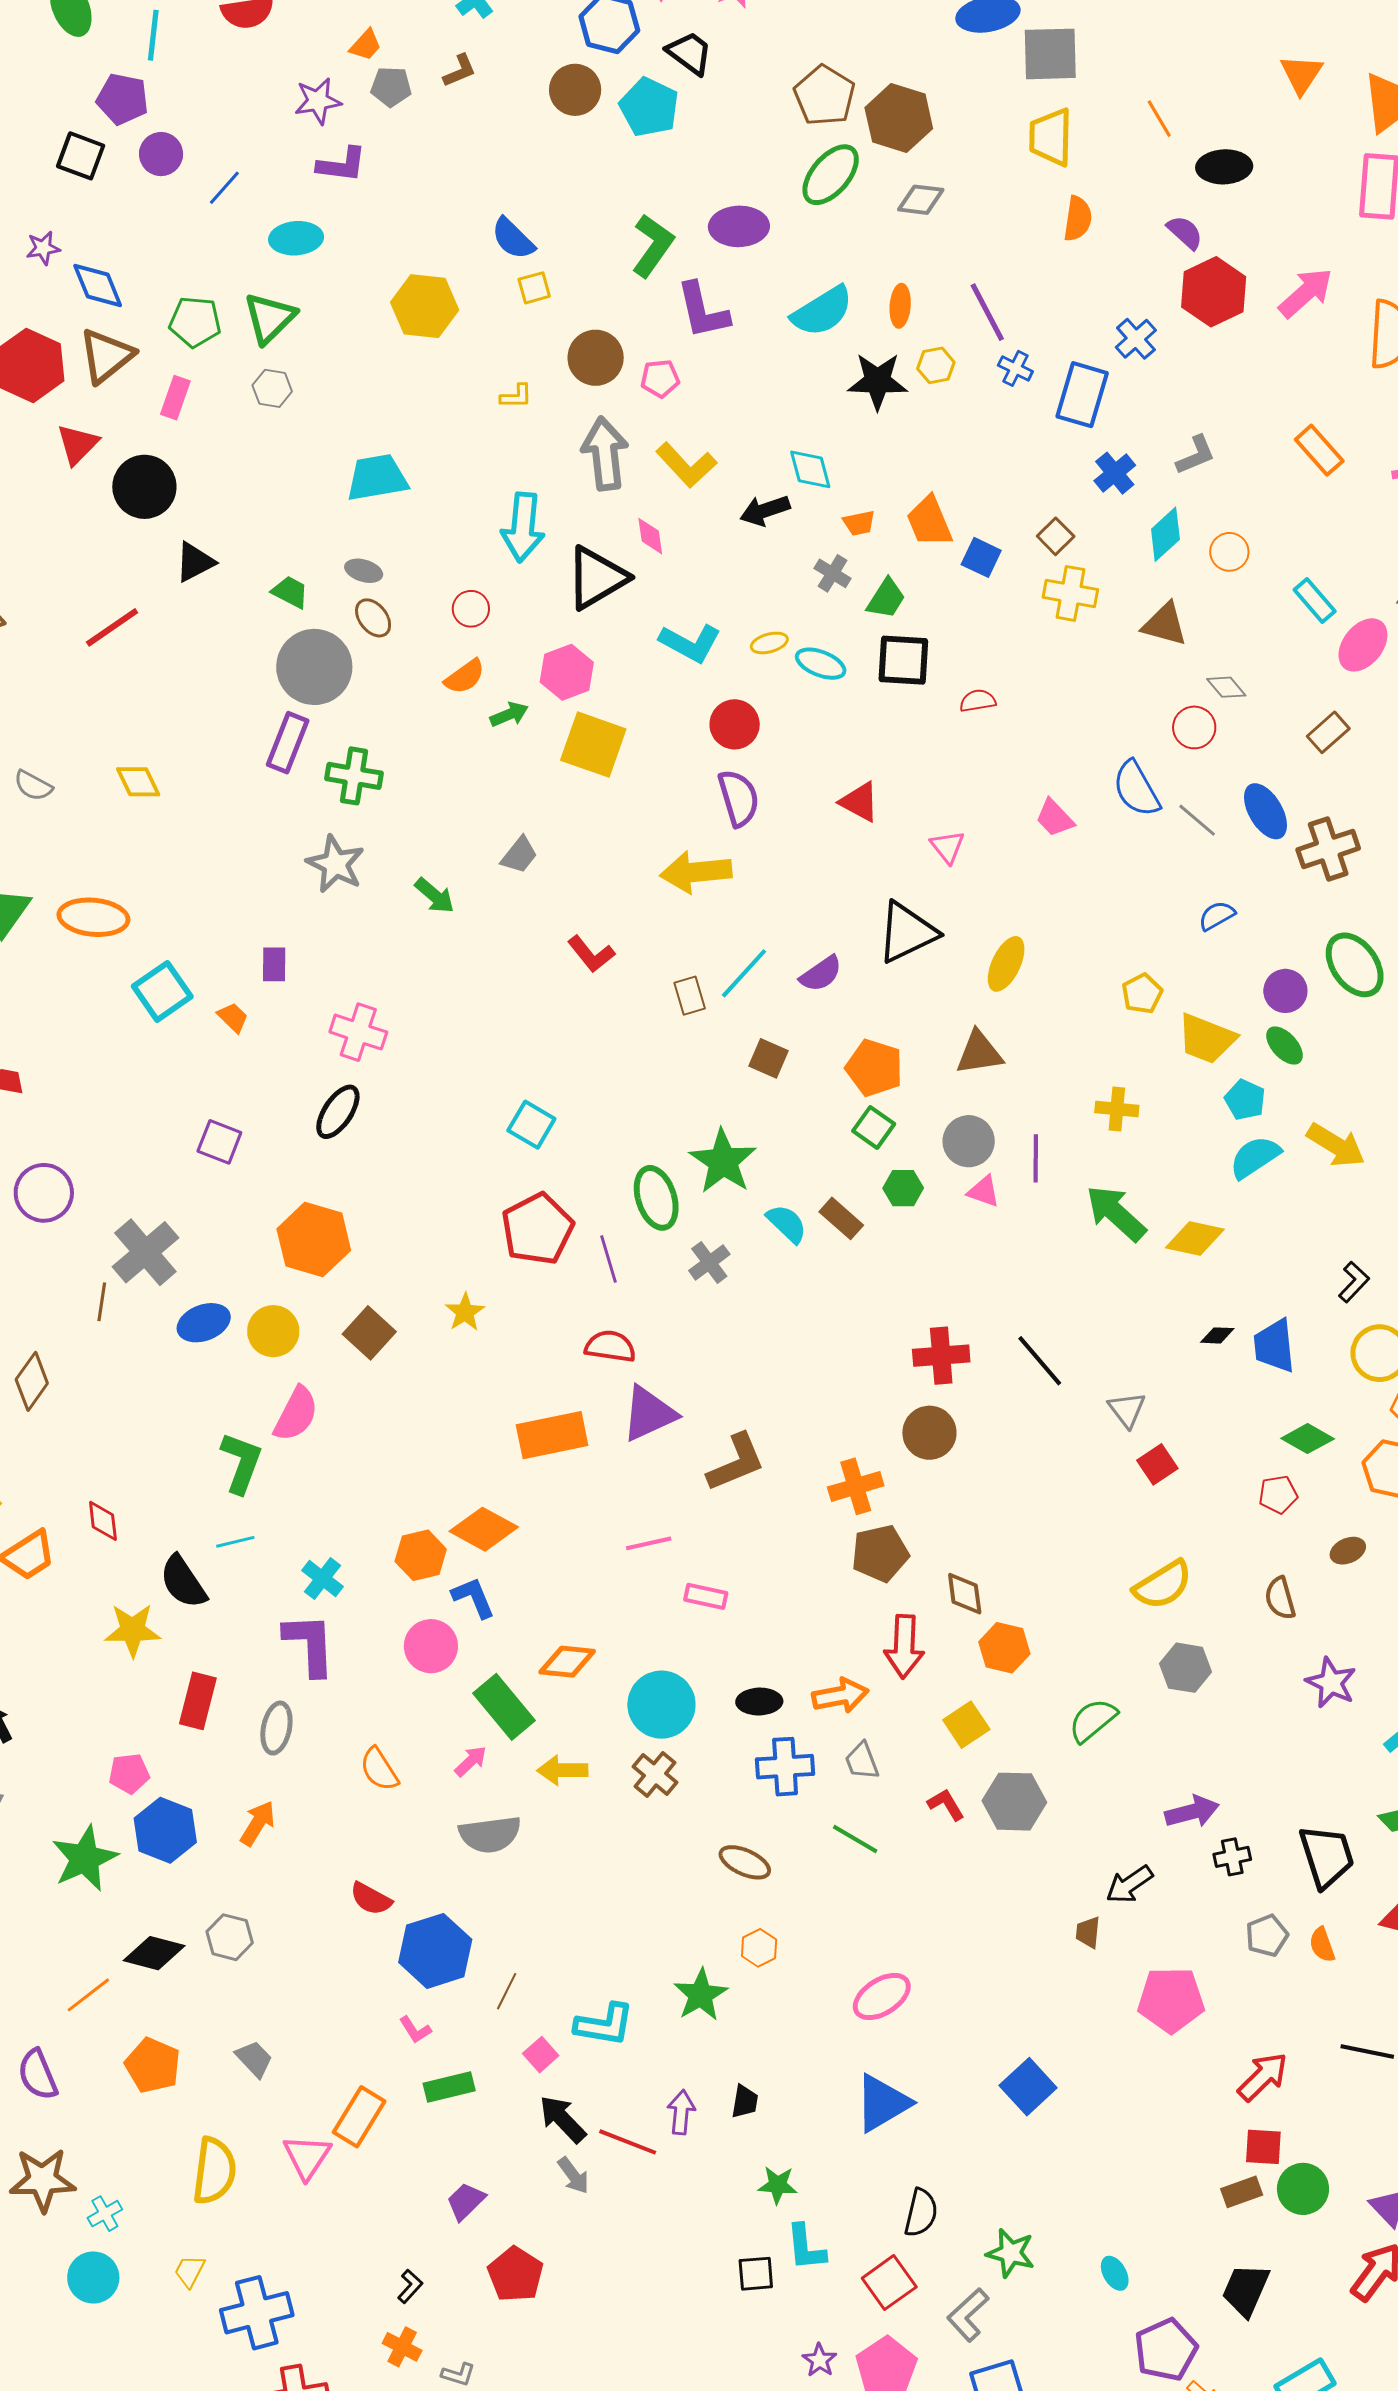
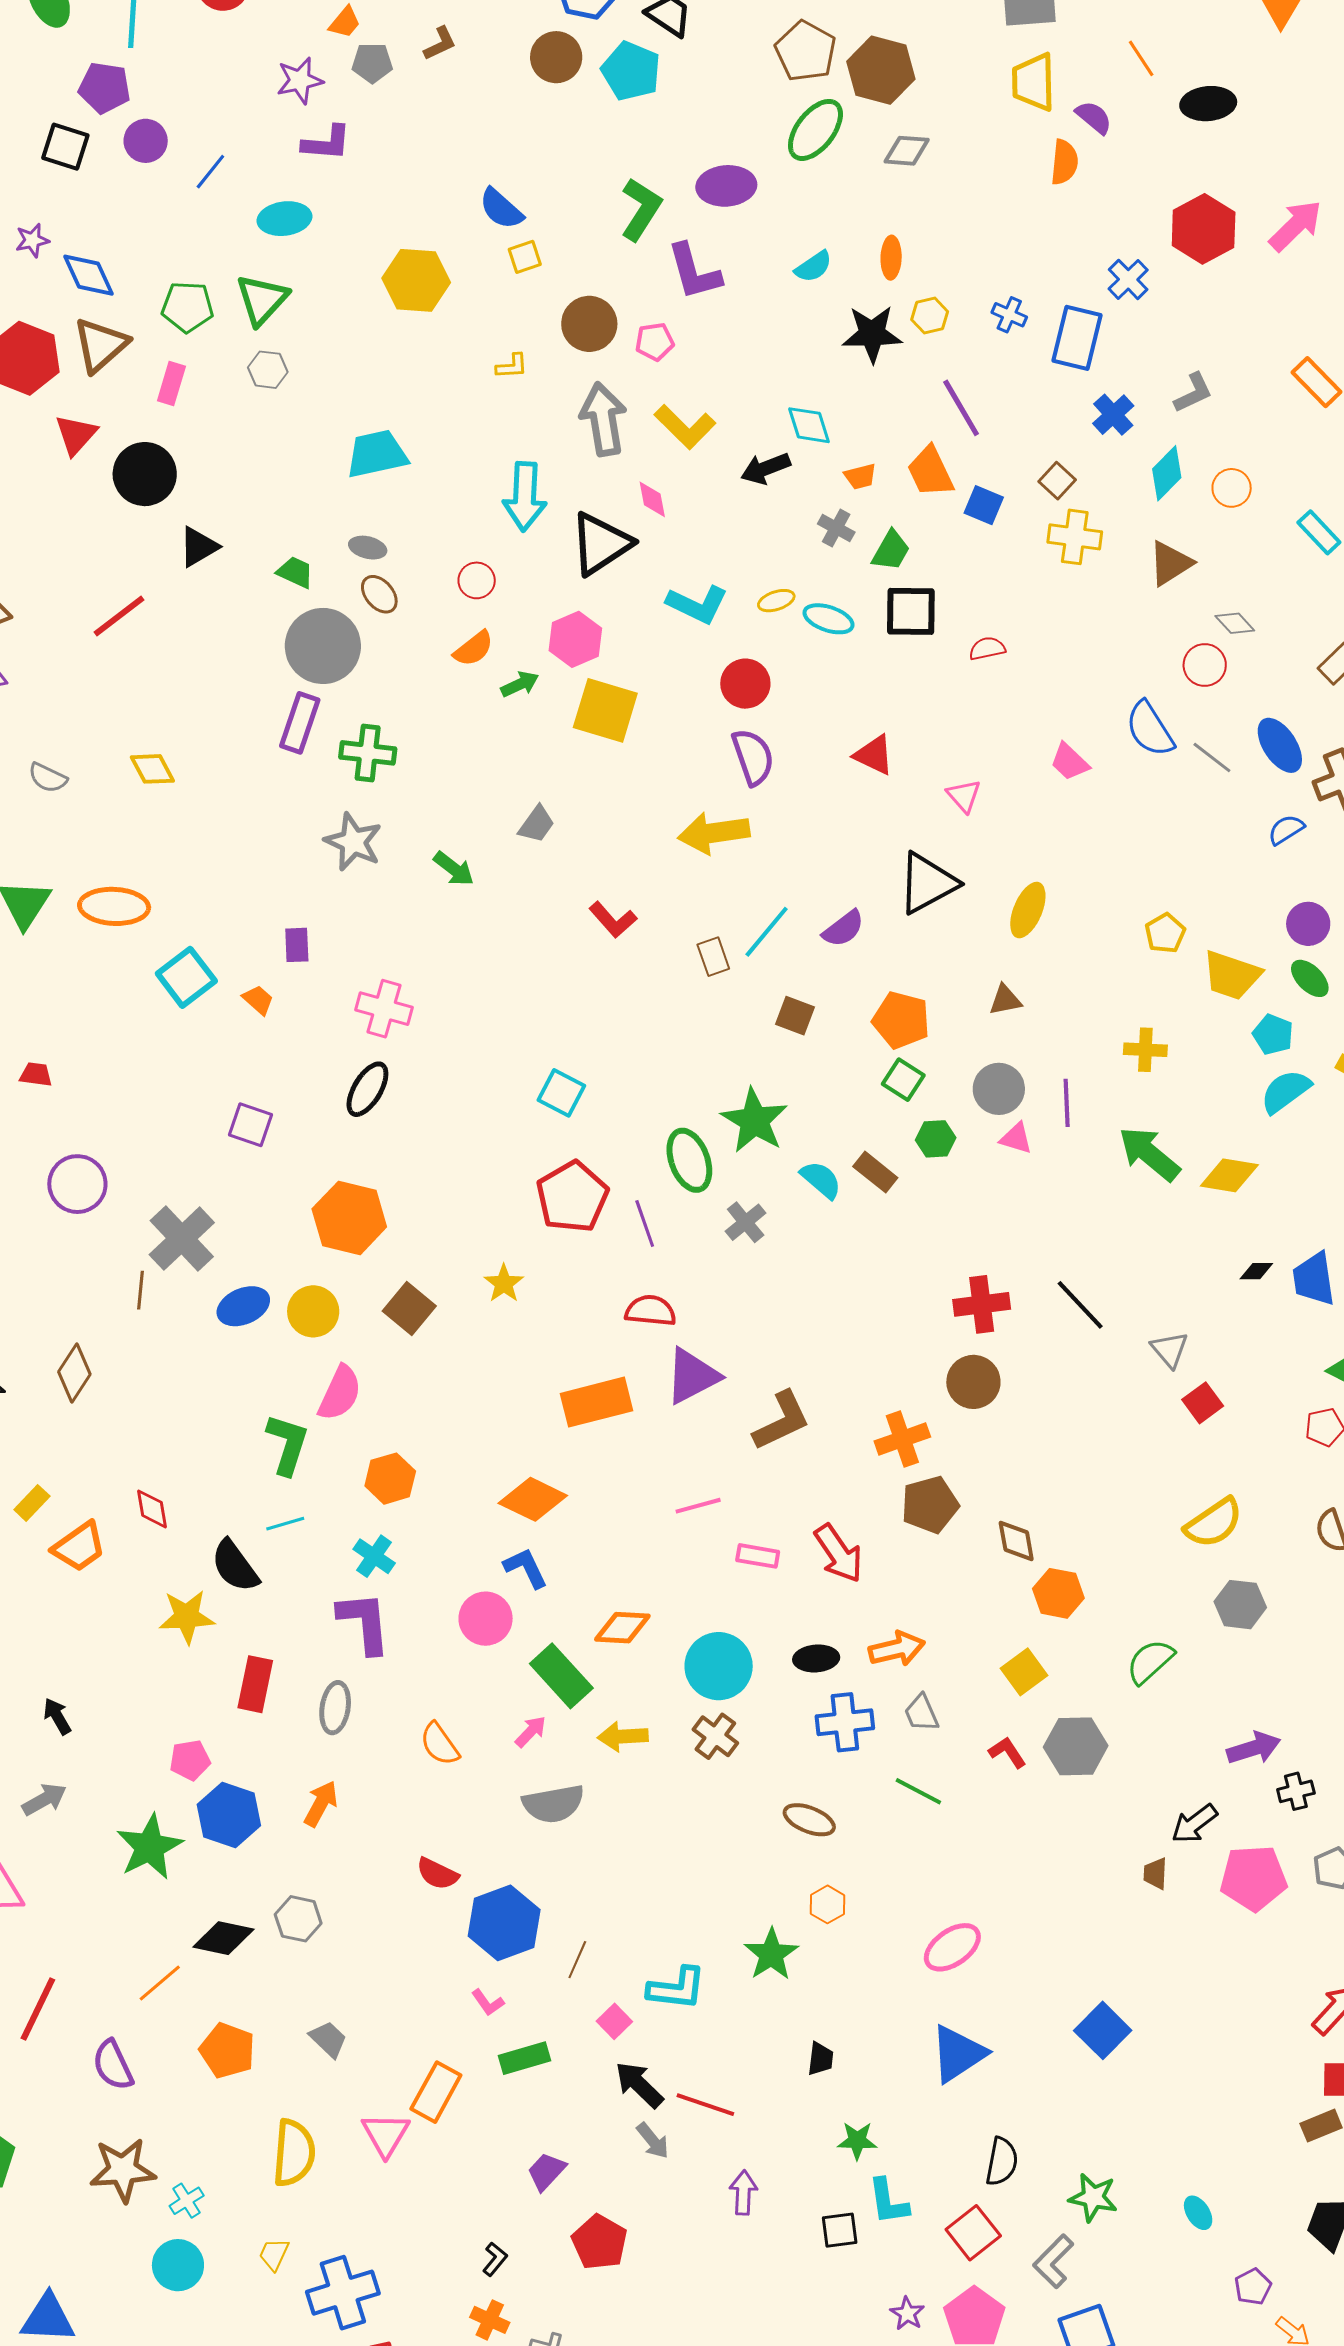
purple semicircle: (1185, 232) -> (1094, 117), moved
cyan semicircle: (822, 311) -> (813, 267), size x0.6
purple line: (987, 312) -> (961, 408), moved
brown triangle: (1165, 624) -> (1170, 563), turned -45
blue semicircle: (1217, 916) -> (1286, 830), moved
brown triangle: (979, 1053) -> (1005, 1000), size x0.7
orange hexagon: (421, 1555) -> (390, 1479), moved
red arrow: (904, 1646) -> (839, 1553), moved, turned -34
pink pentagon: (1171, 2000) -> (1254, 1878), moved
purple arrow: (681, 2112) -> (743, 2193), moved
purple pentagon: (1166, 2350) -> (1253, 2287), size x0.6

